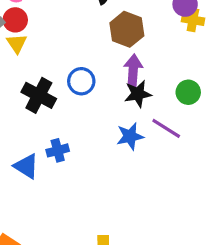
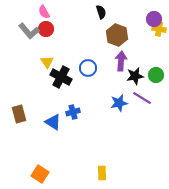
yellow triangle: (17, 43) -> (47, 62), moved
black star: (138, 94) -> (135, 76), moved

